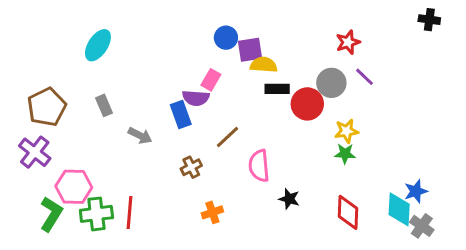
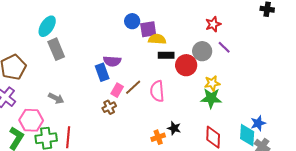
pink rectangle: (211, 80) -> (117, 90), moved
gray rectangle: (104, 105) -> (56, 49), moved, size x1.5
gray arrow: (140, 136) -> (56, 98), moved
green star: (345, 154) -> (211, 98), size x1.5
pink semicircle: (259, 166) -> (157, 91), moved
orange cross: (212, 212) -> (158, 137), moved

